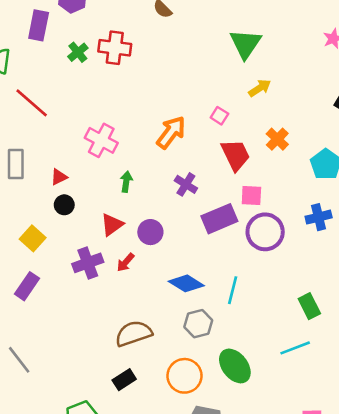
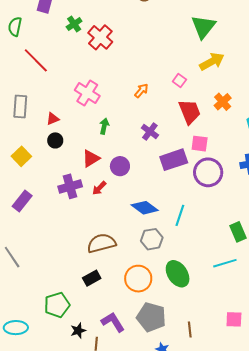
red cross: (115, 48) -> (100, 37), moved, turned 30
yellow arrow: (260, 88) -> (212, 62), size x1.4
orange arrow: (171, 132) -> (141, 91), size x0.6
yellow square: (33, 238) -> (21, 156), moved

